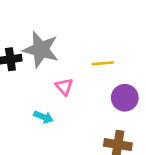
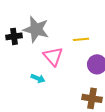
pink triangle: (64, 87) -> (53, 56), size x1.5

